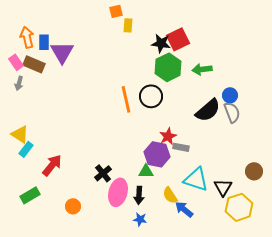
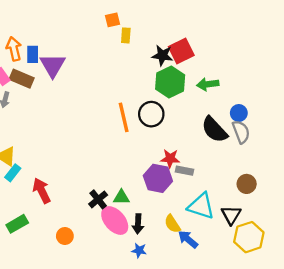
black semicircle: (208, 110) -> (214, 130), turned 88
red star: (168, 136) -> (170, 158), turned 30
red arrow: (52, 165) -> (42, 191), turned -65
green triangle: (146, 171) -> (121, 197), moved
brown circle: (254, 171) -> (247, 184), moved
pink ellipse: (118, 192) -> (115, 220), turned -56

